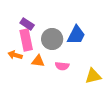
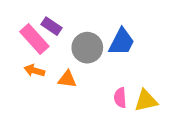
pink rectangle: (26, 40) -> (34, 39), moved, turned -30
pink semicircle: (62, 66) -> (120, 98), moved, turned 80

